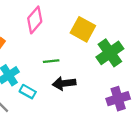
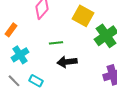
cyan rectangle: (28, 92) -> (36, 81), moved

